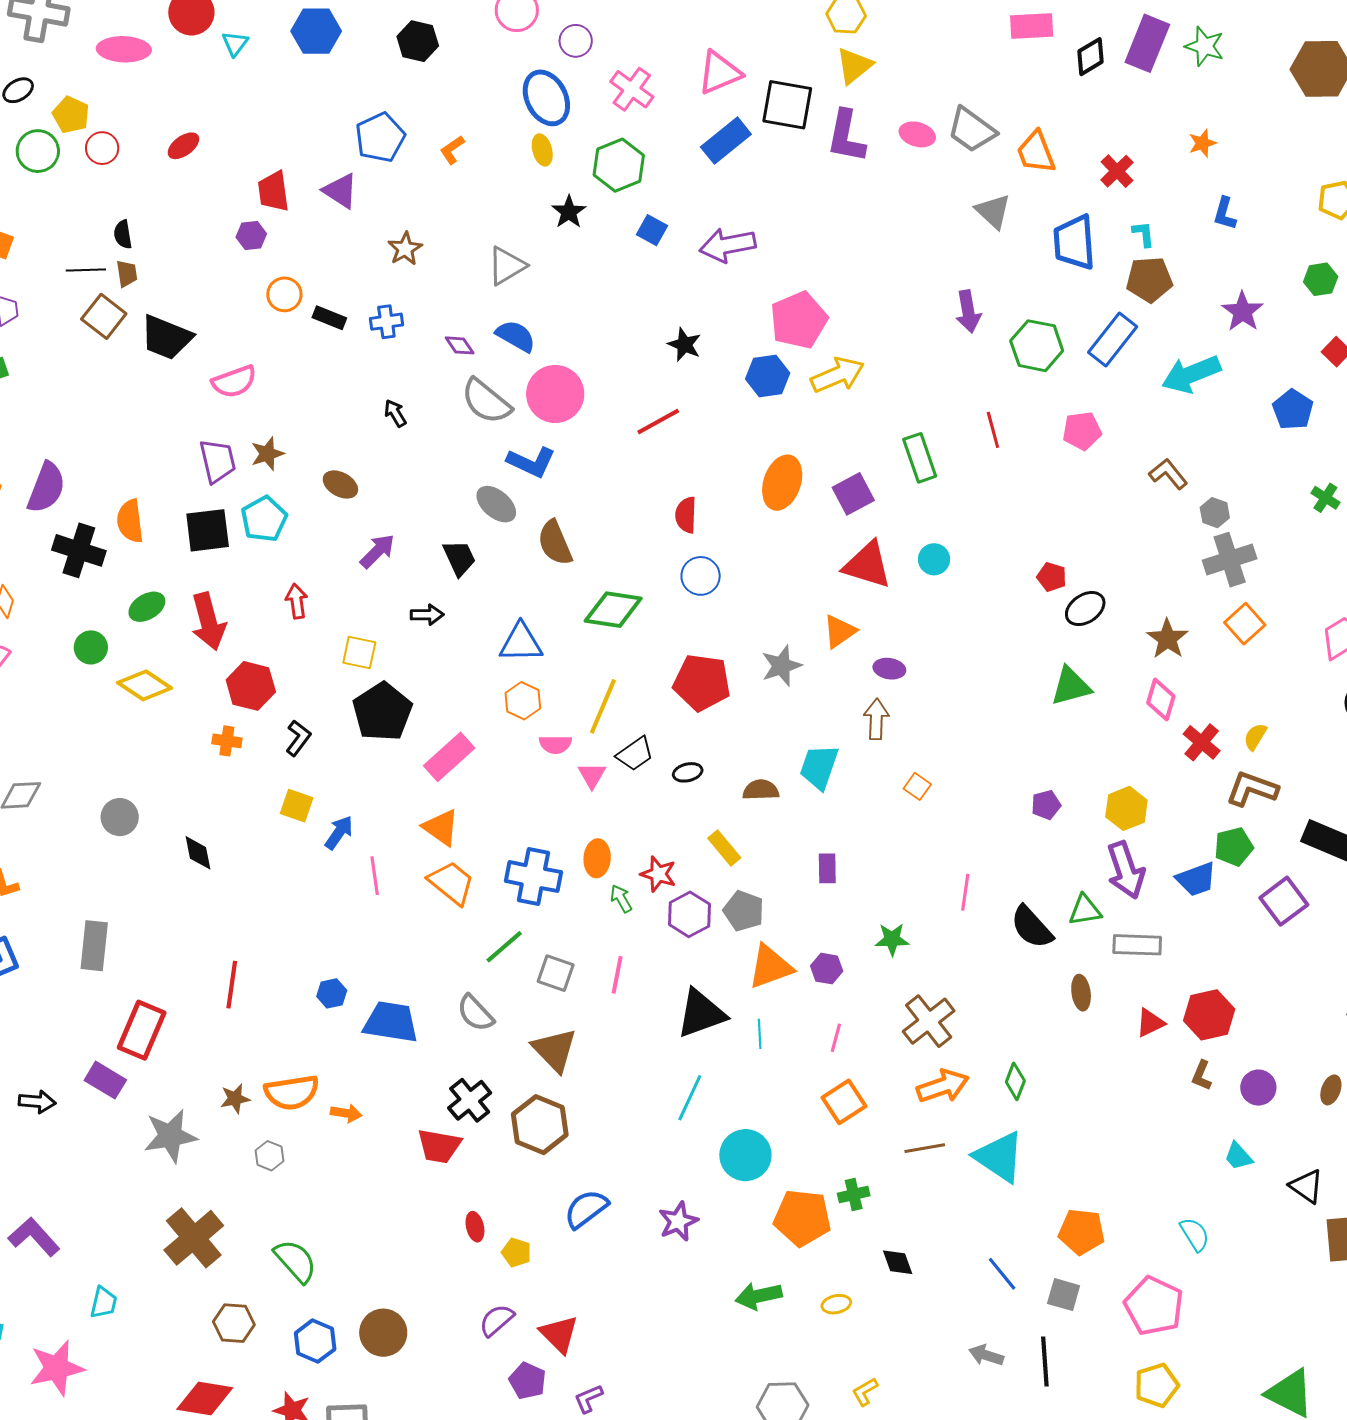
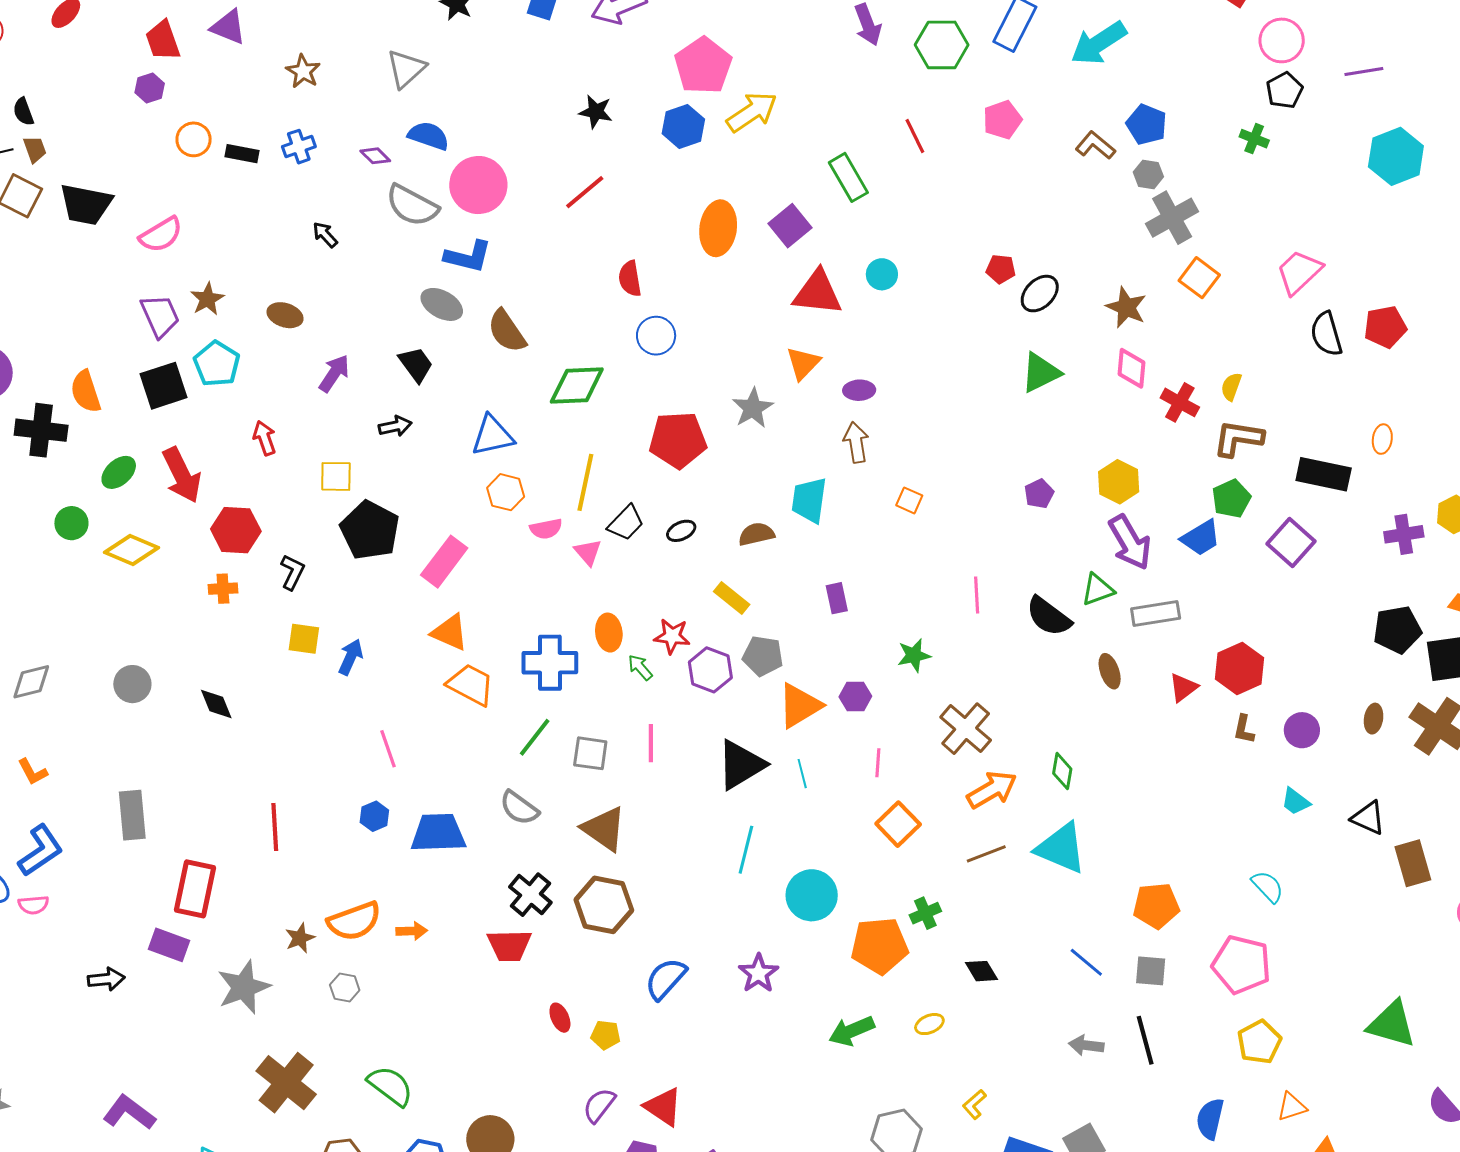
blue pentagon: (1293, 410) -> (1147, 124), moved
pink line: (375, 876) -> (388, 749), moved

